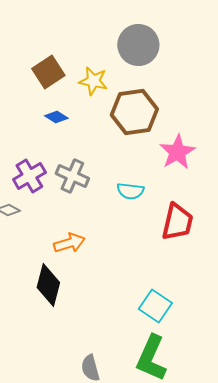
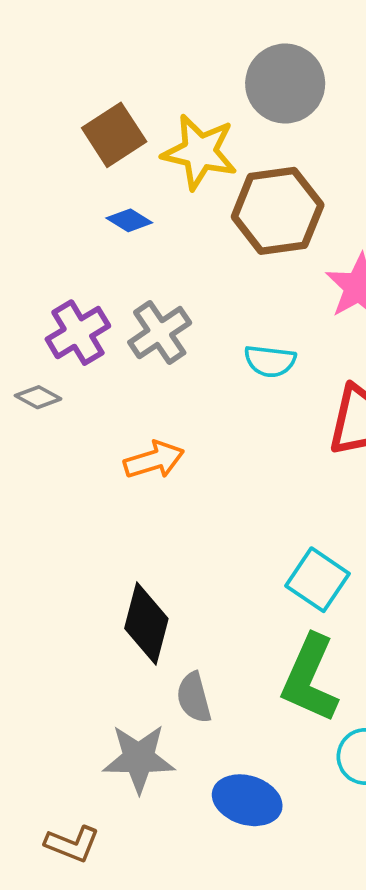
yellow star: (93, 81) -> (200, 152), size x1.4
gray cross: (72, 176) -> (160, 333), turned 32
black diamond: (48, 285) -> (146, 623), moved

